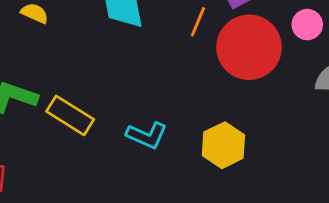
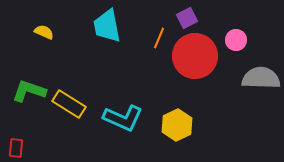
cyan L-shape: (147, 135) -> (123, 118), size x1.4

